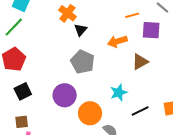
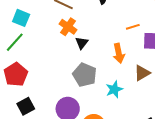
orange arrow: (117, 41) -> (119, 53), turned -84
cyan star: (119, 93) -> (114, 89), moved

